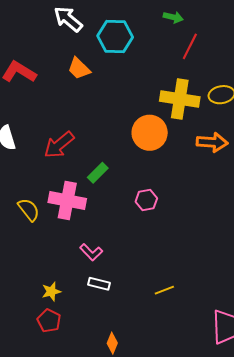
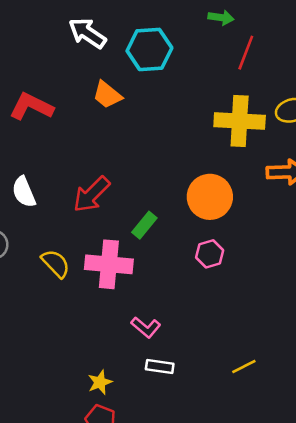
orange circle: (150, 133) -> (210, 197), moved
yellow semicircle: (29, 210) -> (56, 263), moved

